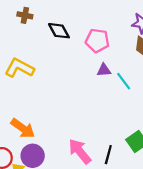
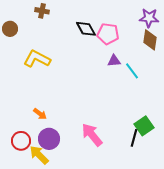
black diamond: (59, 31) -> (86, 29), moved
orange arrow: (23, 128) -> (40, 114), size x0.6
black line: (108, 155) -> (134, 138), moved

